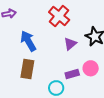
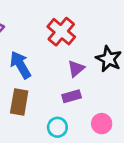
pink circle: (91, 68) -> (102, 124), moved
purple rectangle: (72, 74) -> (72, 96), moved

